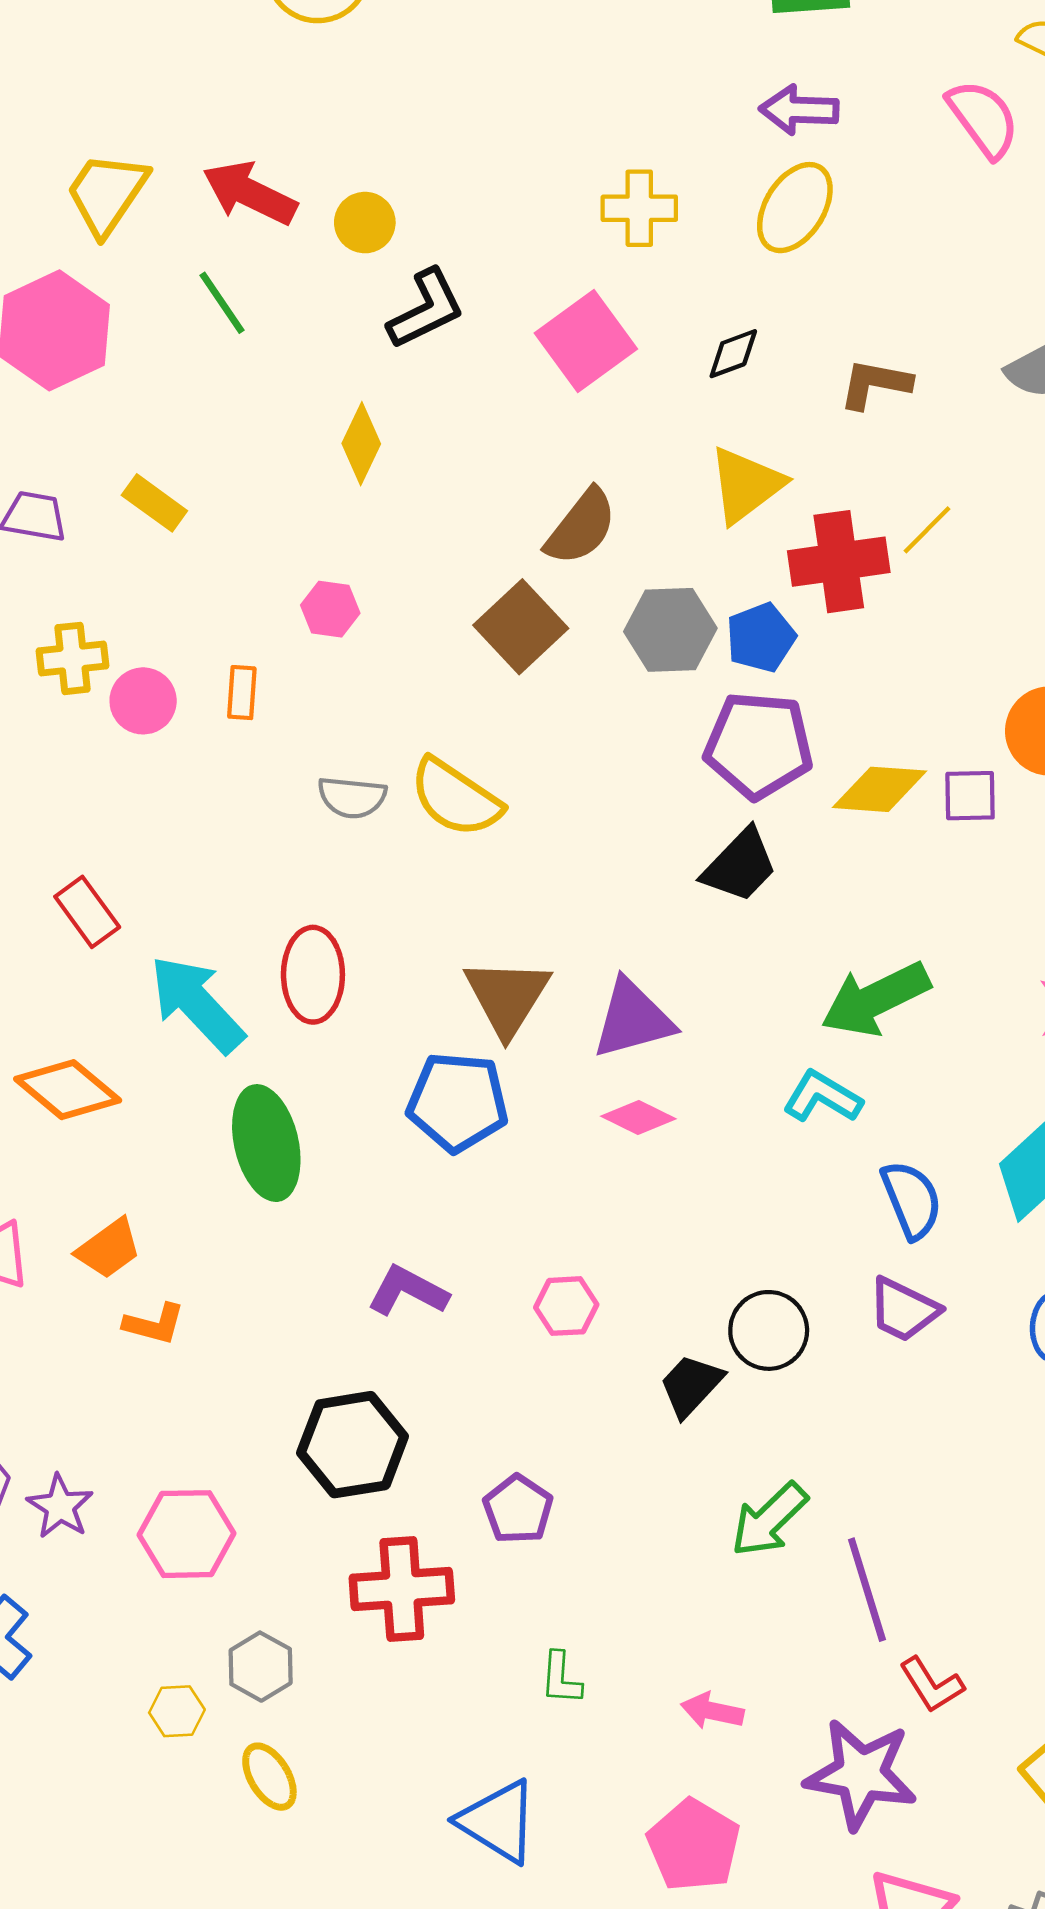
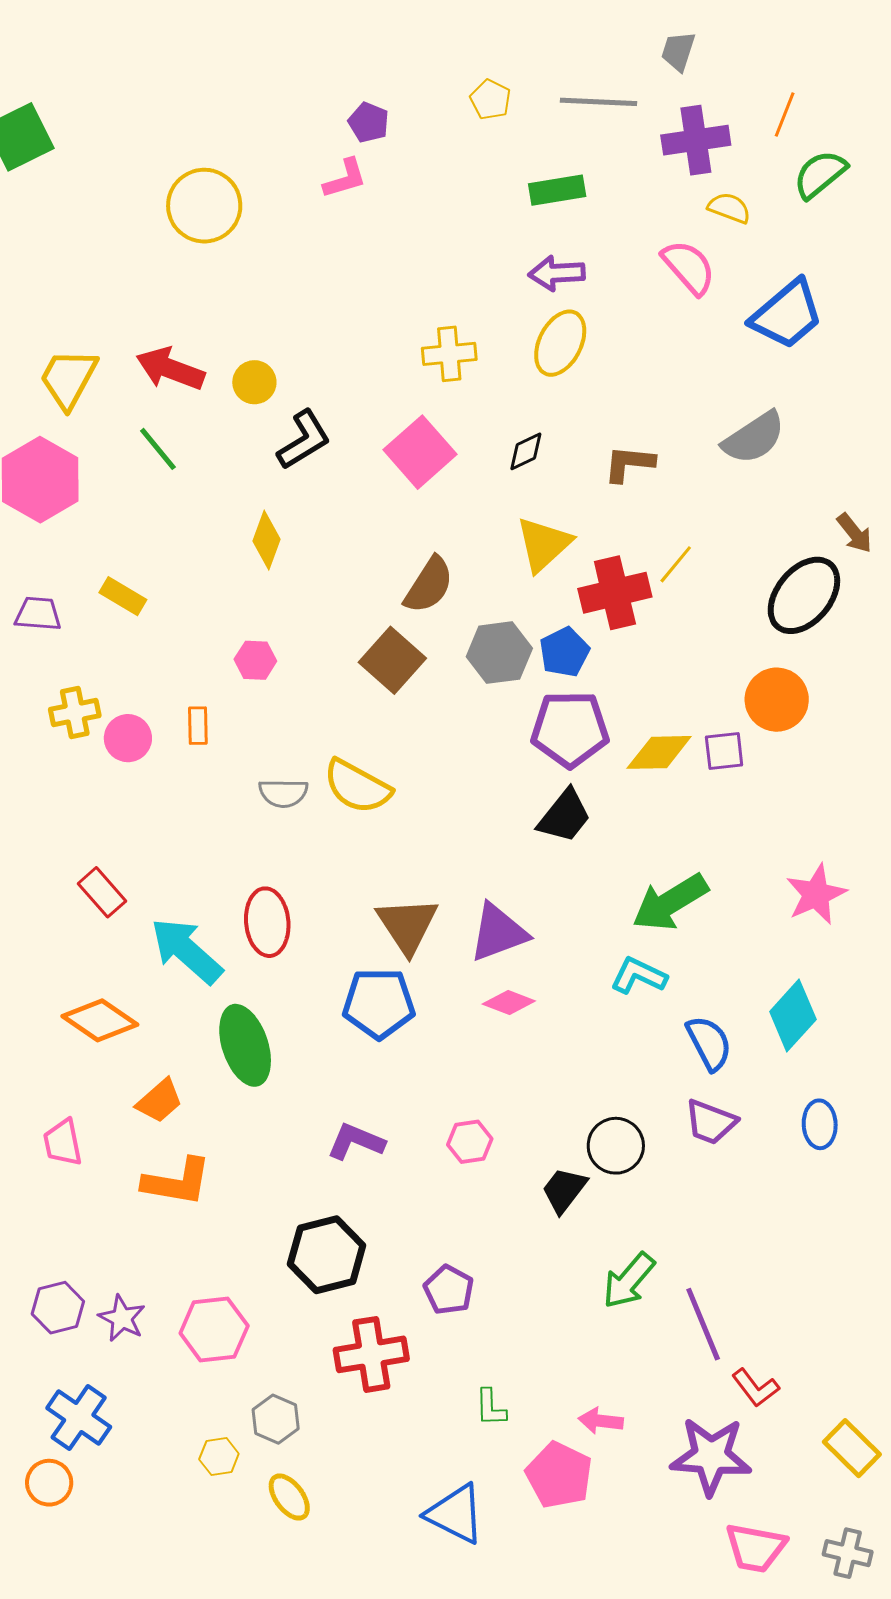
orange trapezoid: (109, 1249) -> (159, 1101), moved
orange L-shape: (154, 1324) -> (177, 1182), size x1.6
pink pentagon: (694, 1845) -> (559, 1475), moved

